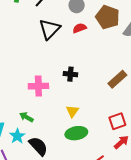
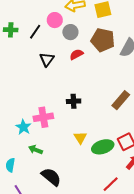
black triangle: (50, 29) -> (47, 59), size x0.7
green ellipse: (76, 133) -> (103, 147), moved
cyan star: (17, 136) -> (23, 127), moved

